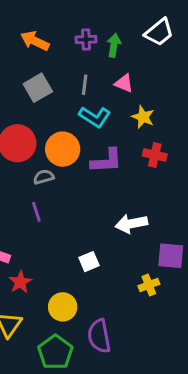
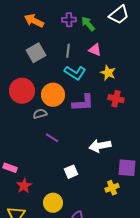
green arrow: (114, 45) -> (88, 24), turned -49
purple line: (36, 212) -> (52, 138), moved, turned -40

